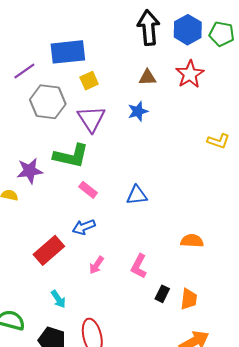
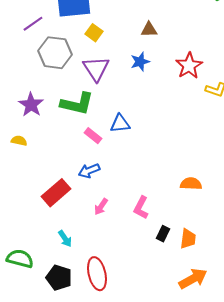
red star: (190, 74) -> (189, 66), moved
yellow square: (89, 81) -> (94, 33), turned -30
purple star: (30, 171) -> (31, 105), moved, turned -30
blue triangle: (137, 195) -> (120, 124), moved

